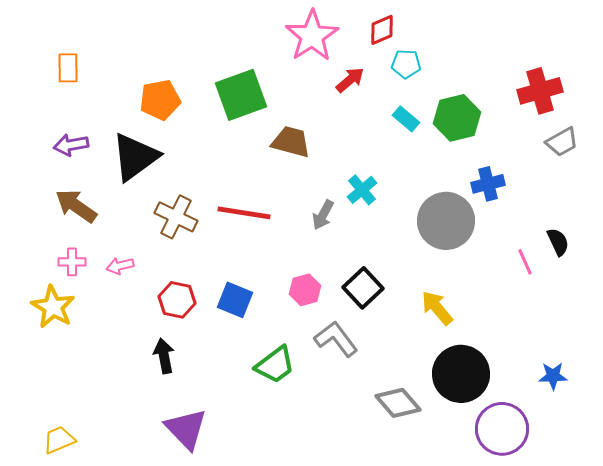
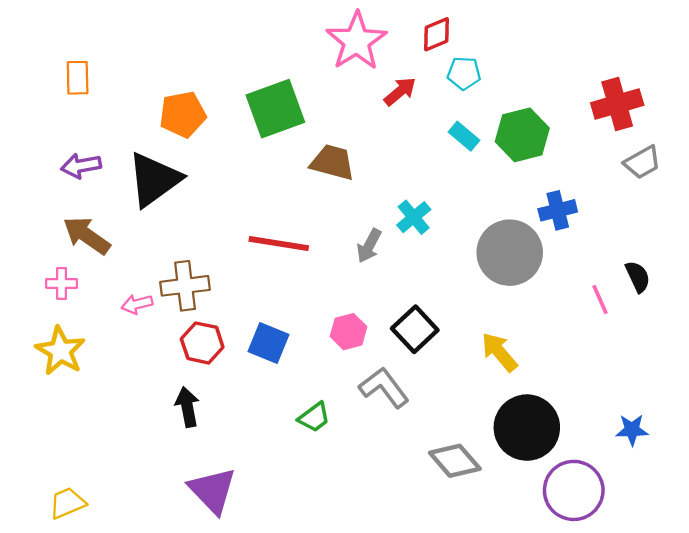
brown cross: (176, 217) -> (185, 286), moved, turned -33
pink cross: (72, 262) -> (62, 284), moved
green trapezoid: (275, 365) -> (314, 417), size x0.7

